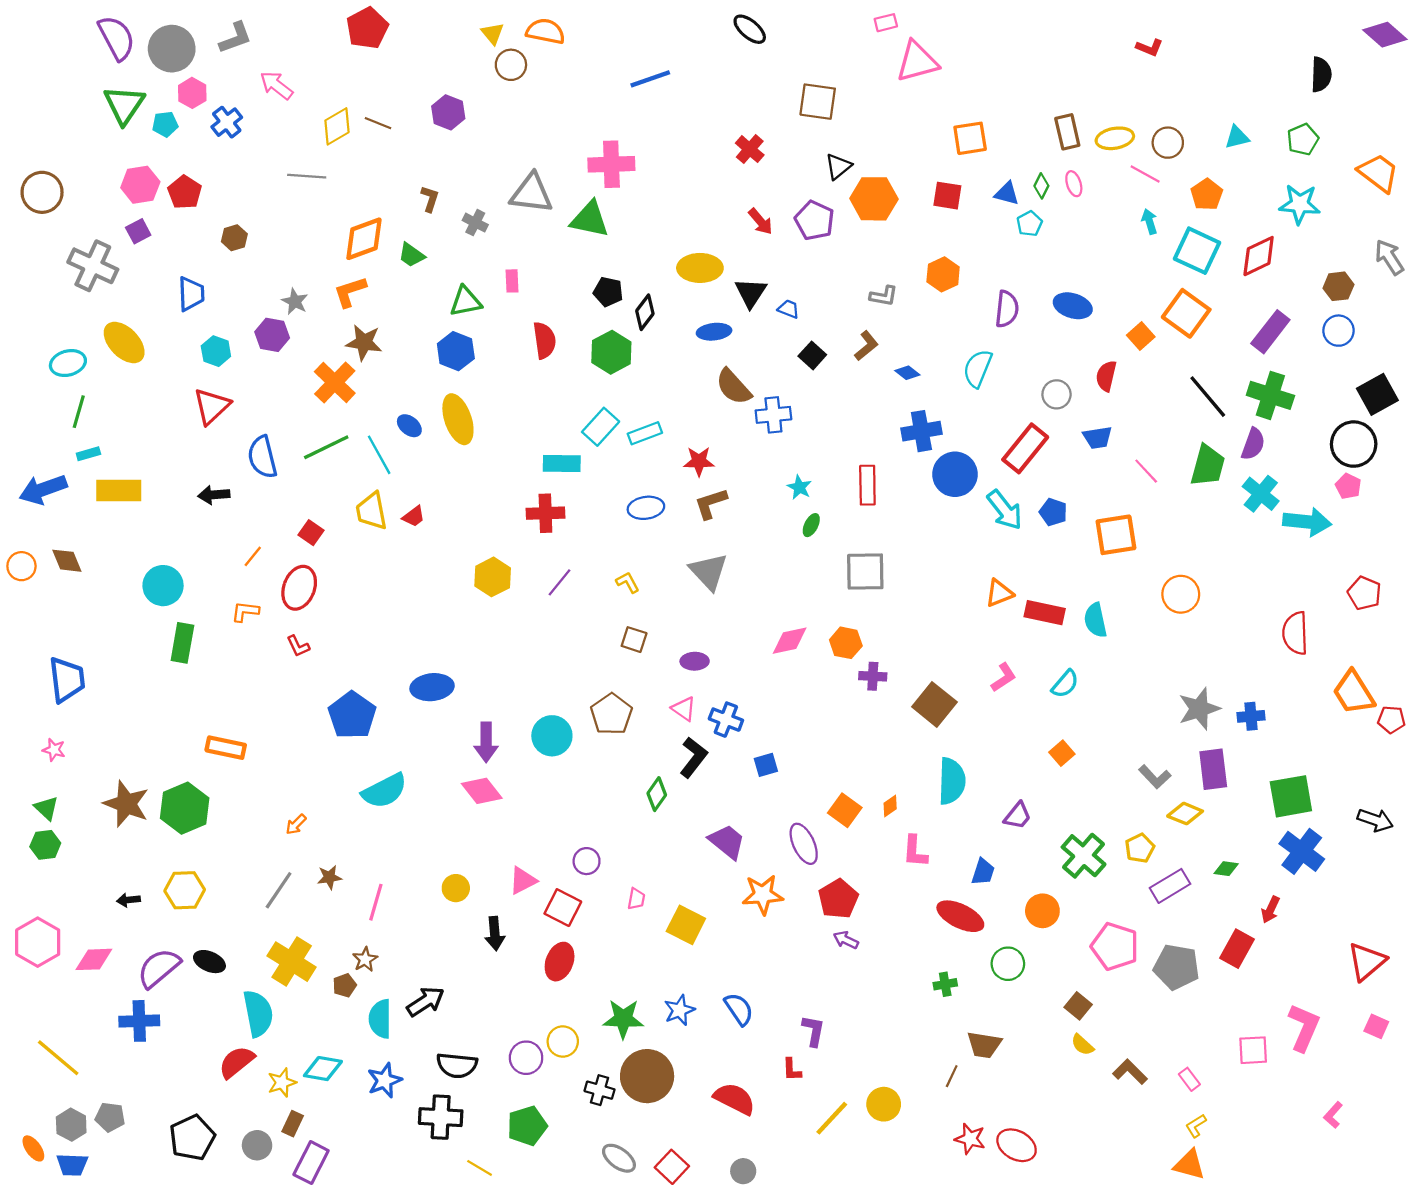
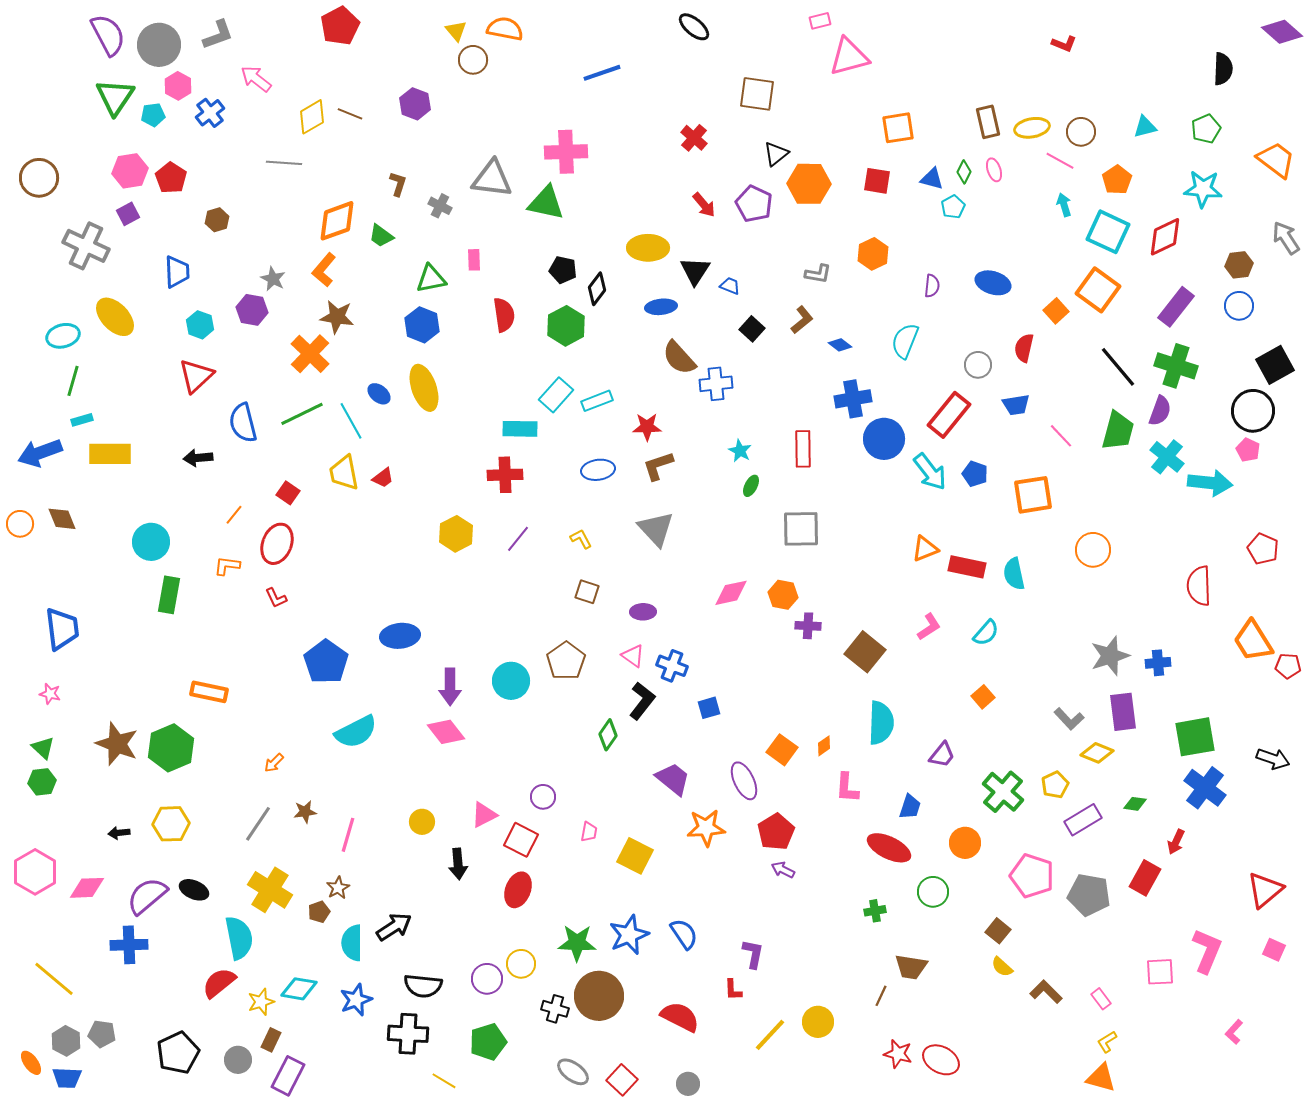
orange L-shape: (350, 292) -> (324, 270), turned -32
purple semicircle: (1007, 309) -> (932, 286), size x0.7
blue star: (679, 1010) -> (629, 935), size x1.4

